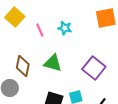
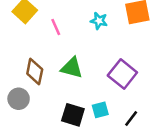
cyan star: (65, 28) -> (99, 21), moved

